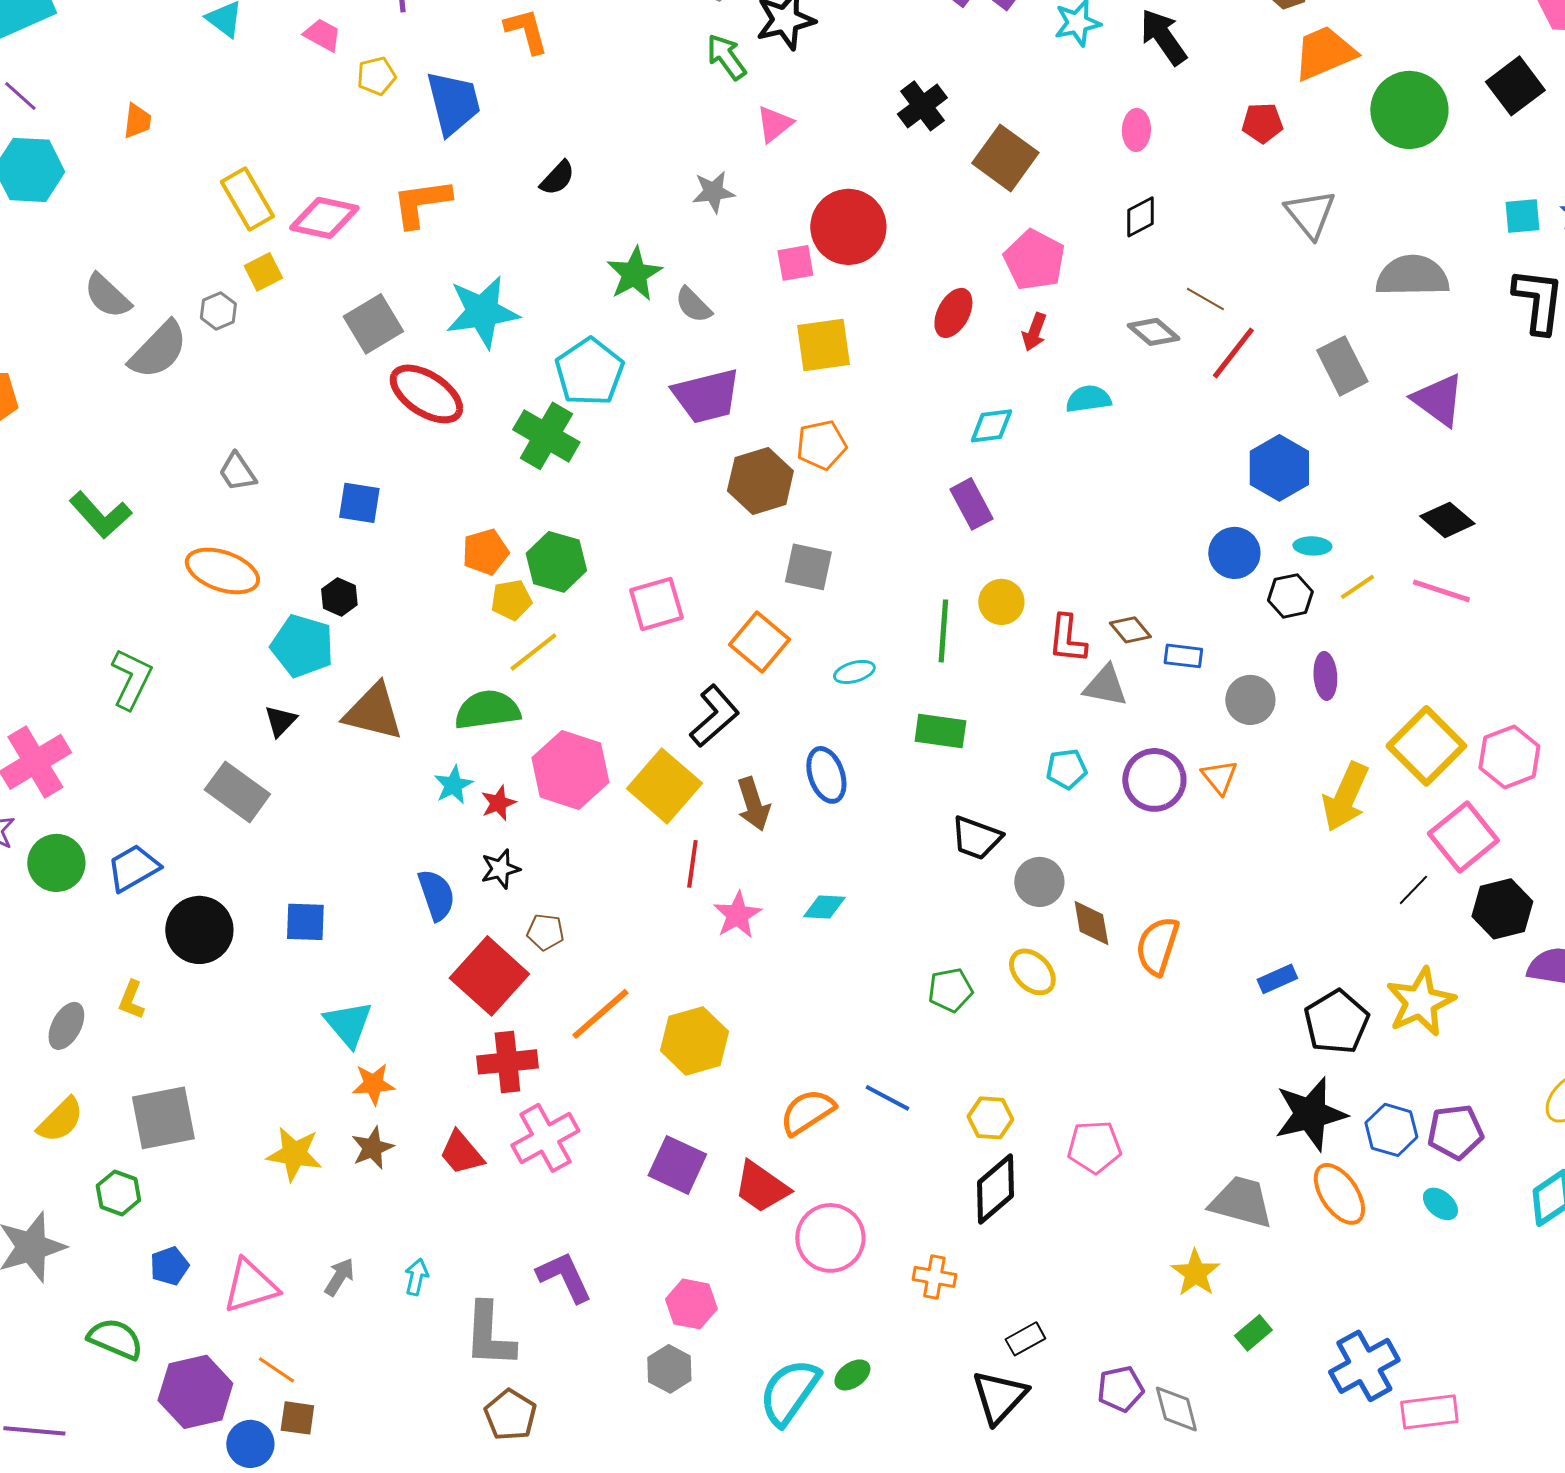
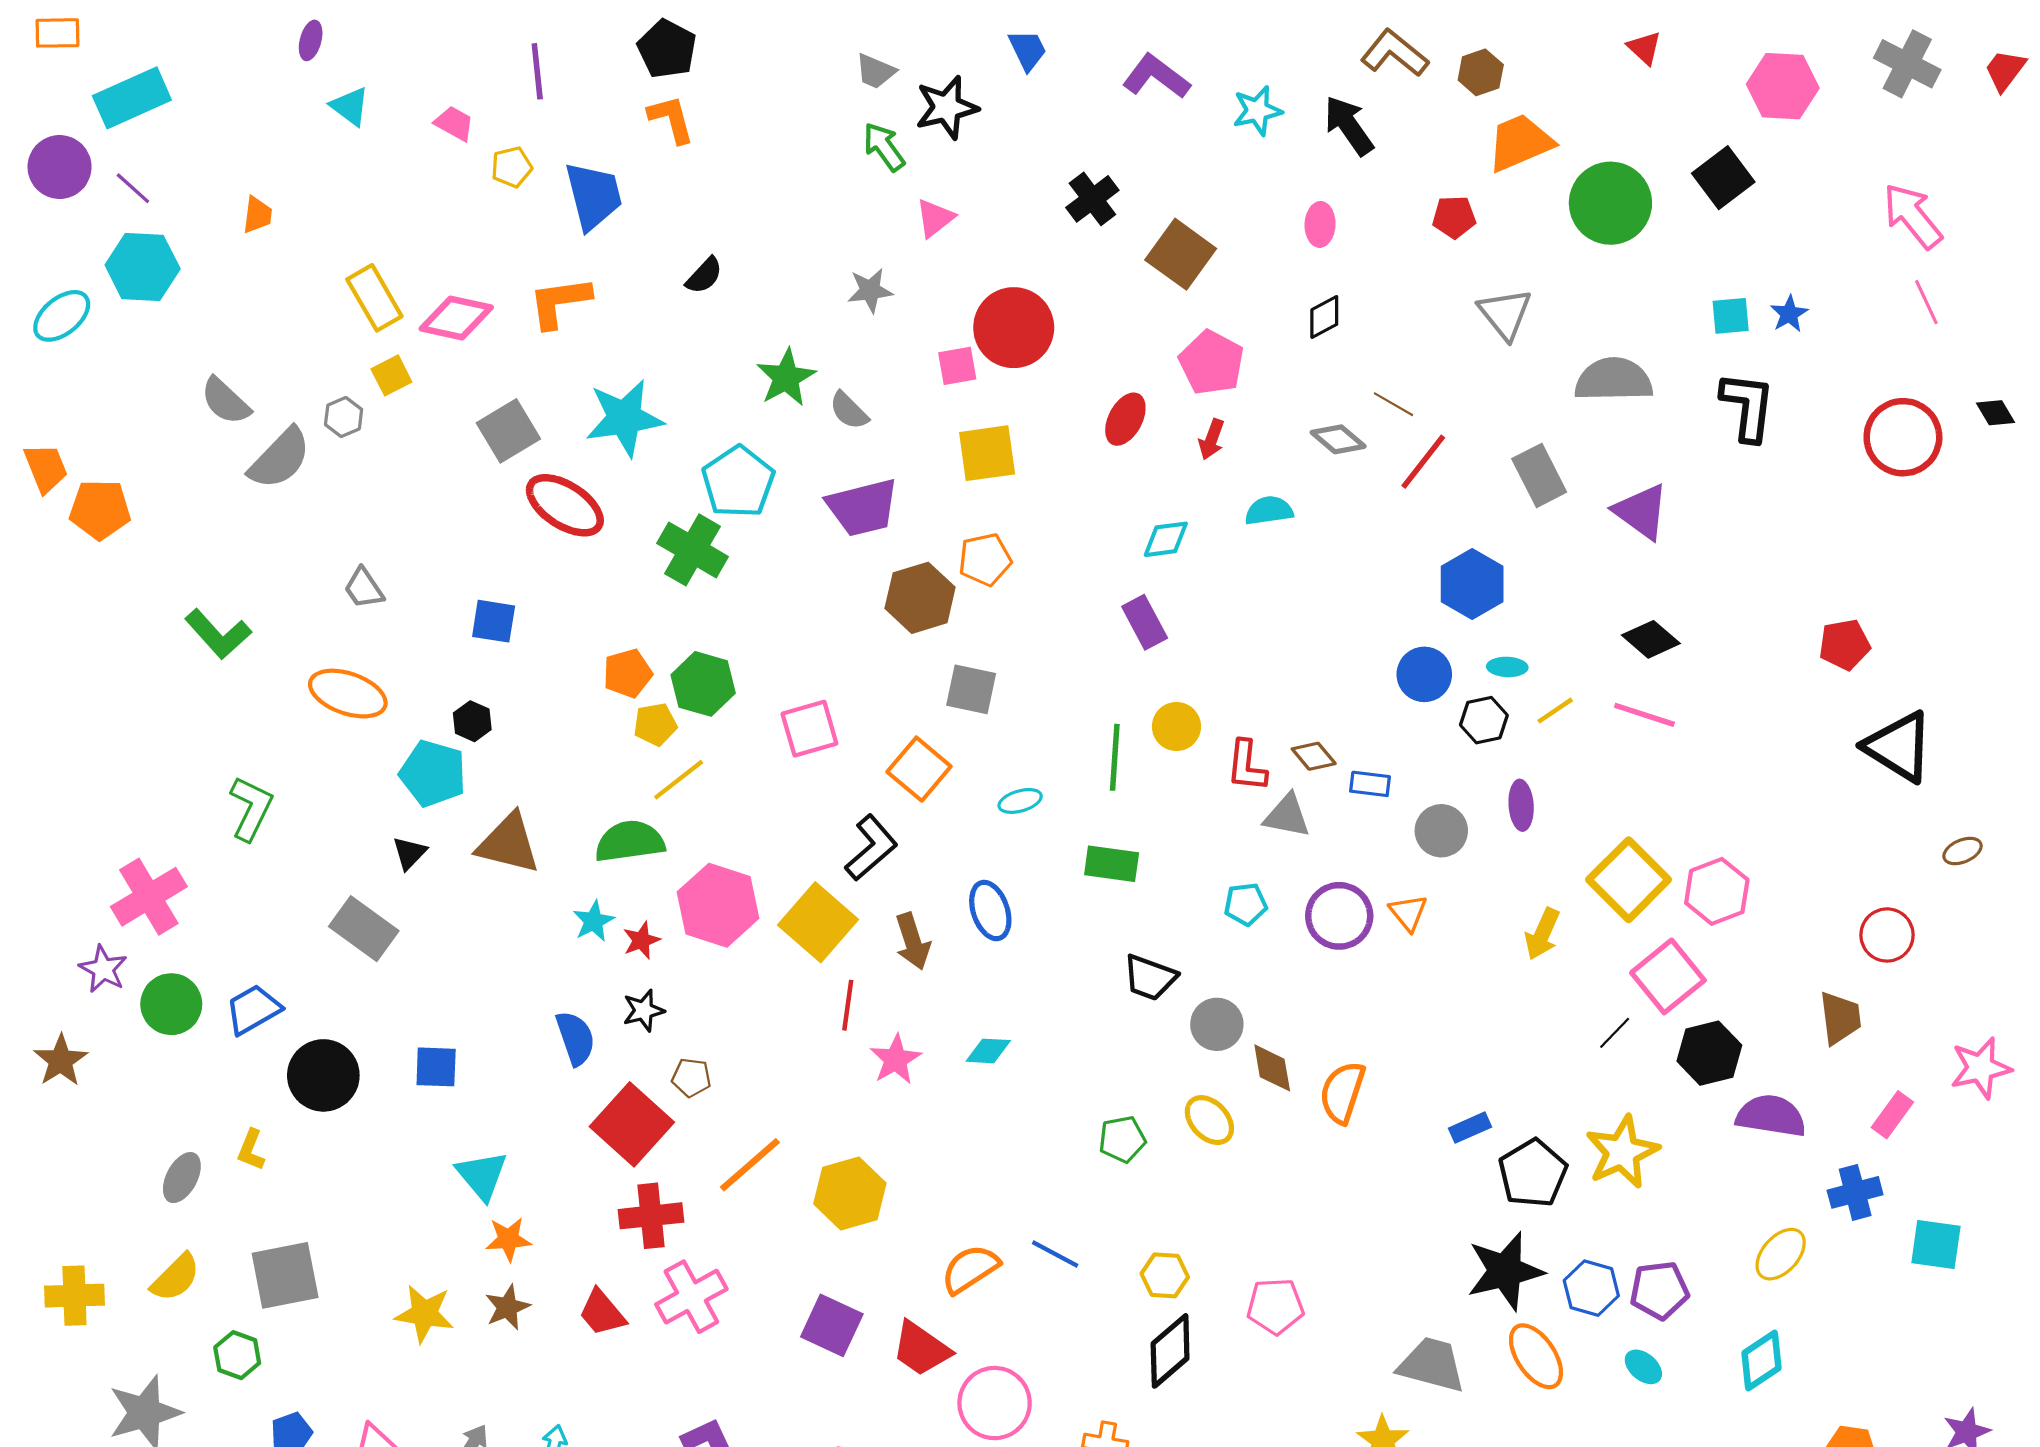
yellow arrow: (1345, 797) -> (1542, 934), size x0.7

